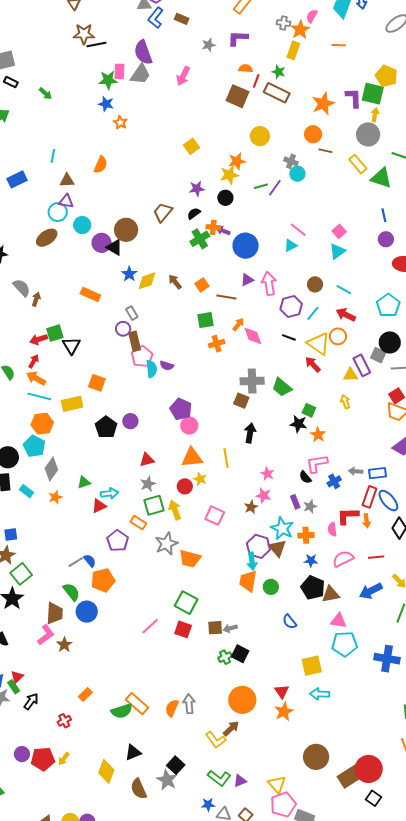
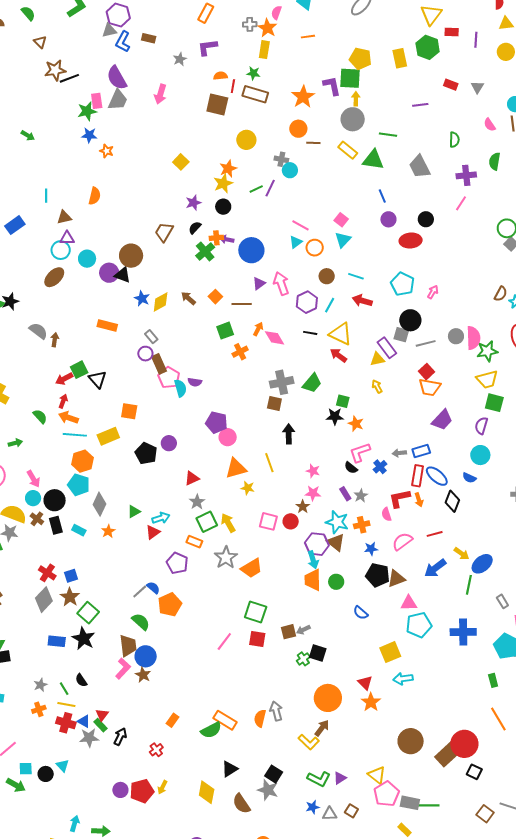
orange circle: (338, 336) -> (315, 248), moved
green trapezoid: (282, 387) -> (312, 383), turned -80
red circle: (185, 486) -> (291, 521), moved
orange trapezoid: (190, 559) -> (252, 568), turned -35
blue circle: (87, 612) -> (146, 656), moved

